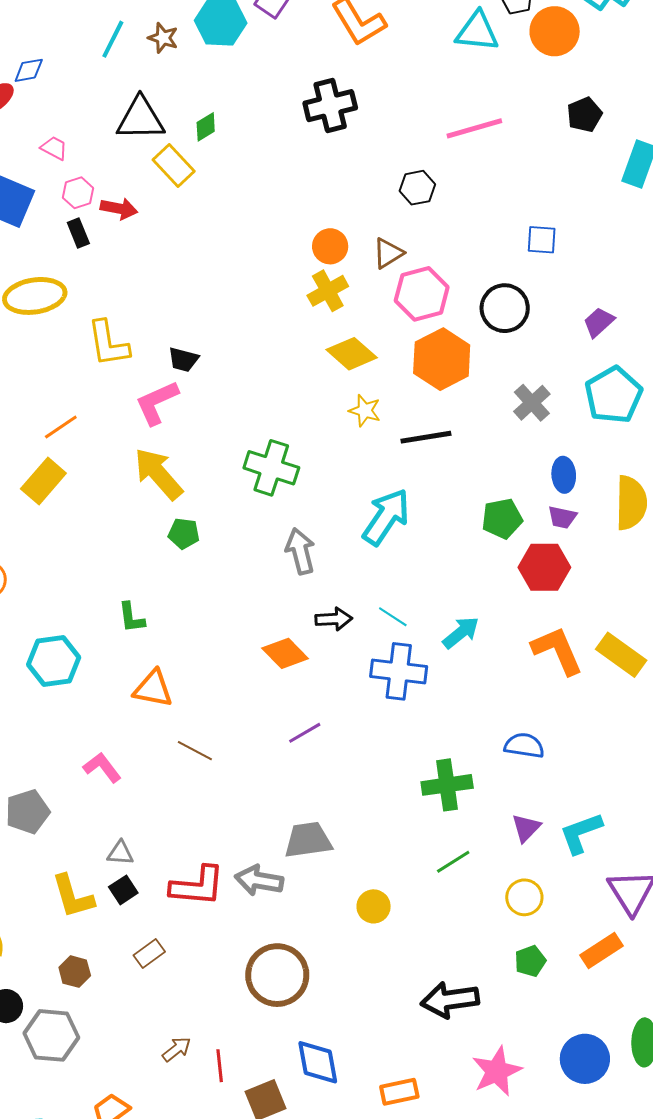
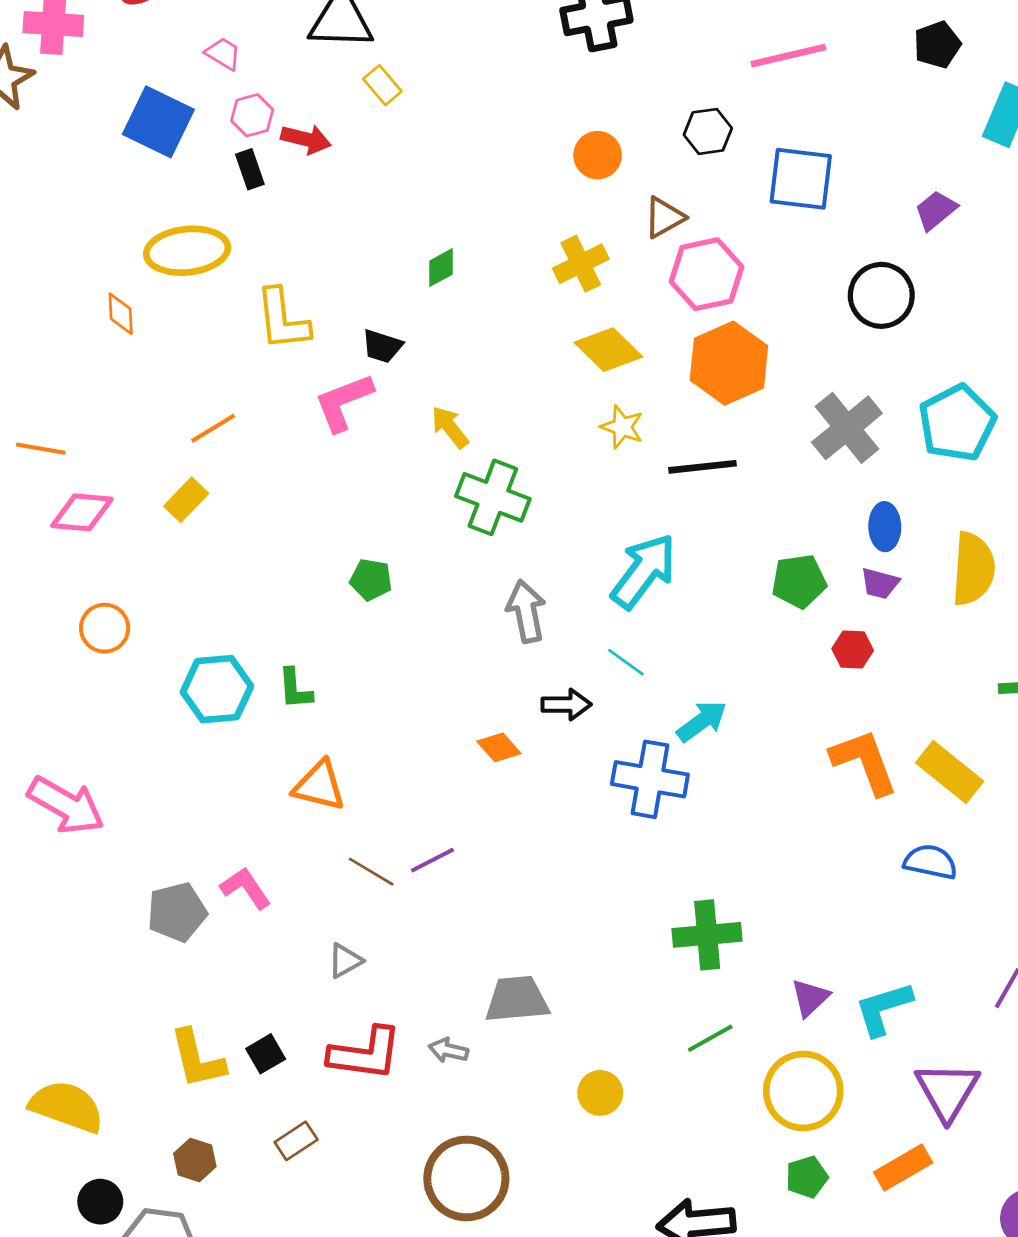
green diamond: (206, 127) -> (441, 268), moved
yellow rectangle: (174, 165) -> (382, 85), size x0.7
blue square: (542, 240) -> (801, 179), moved, size x1.6
orange circle: (330, 246) -> (598, 155), moved
black circle: (505, 308) -> (881, 295), moved
purple trapezoid: (599, 322) -> (936, 210), moved
gray cross: (532, 403) -> (847, 428), size x1.4
yellow arrow: (158, 474) -> (450, 427), moved, size x0.6
yellow rectangle: (43, 481) -> (186, 500), size x0.7
red hexagon: (544, 567) -> (853, 650), size x0.6
cyan line: (393, 617) -> (626, 662), moved
cyan arrow: (461, 633) -> (702, 721), moved
orange diamond: (285, 653) -> (499, 747), size x0.7
cyan hexagon: (54, 661) -> (217, 689), moved
purple line: (305, 733) -> (432, 860), moved
blue semicircle: (524, 746) -> (930, 862), moved
gray pentagon: (27, 812) -> (177, 912), moved
gray triangle: (120, 853) -> (345, 961), moved, turned -36
gray arrow: (259, 880) -> (448, 1050), size x0.6
yellow circle: (524, 897) -> (803, 1091), size x1.6

